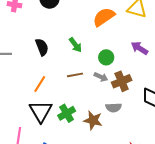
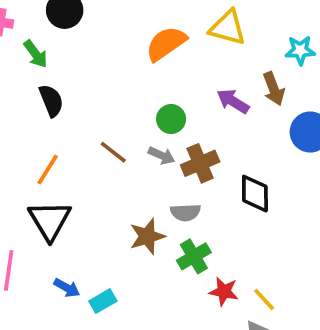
green arrow: (75, 45) -> (36, 54), moved
brown line: (75, 75) -> (113, 152), turned 49
green cross: (67, 113) -> (194, 256), moved
brown star: (93, 120) -> (147, 236), turned -30

